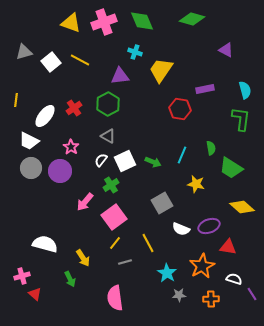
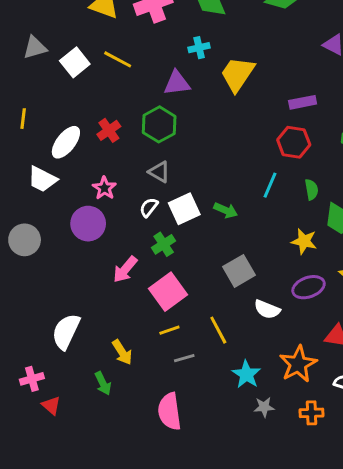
cyan cross: (135, 52) -> (199, 48), turned -32
red hexagon: (180, 109) -> (294, 142), moved
cyan line: (182, 155) -> (270, 185), moved
gray circle: (31, 168) -> (25, 240), moved
yellow star: (196, 184) -> (304, 241), moved
purple ellipse: (209, 226) -> (308, 287), moved
yellow line: (115, 243) -> (169, 330), turned 32
white semicircle: (45, 244) -> (66, 332), turned -80

